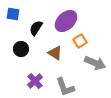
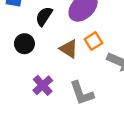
orange square: (80, 41) -> (93, 41), moved

